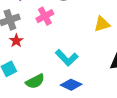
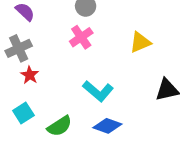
pink cross: (45, 16) -> (81, 37), moved

